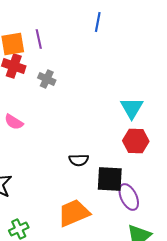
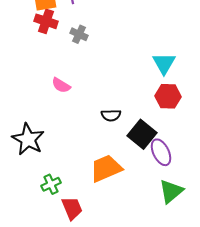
pink semicircle: (14, 122) -> (61, 85), moved
black square: (110, 179) -> (142, 134), turned 36

